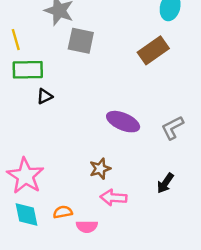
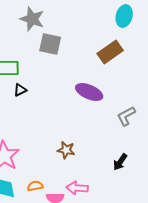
purple ellipse: (123, 122) -> (89, 92), moved
brown star: (100, 169) -> (66, 150), turned 30
pink arrow: (113, 198) -> (77, 188), moved

